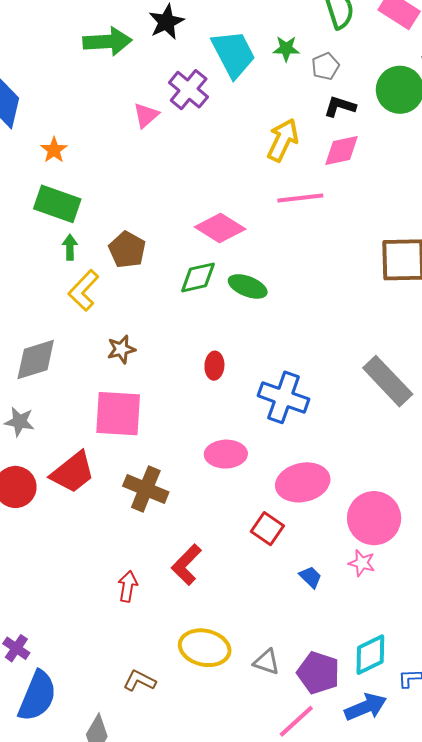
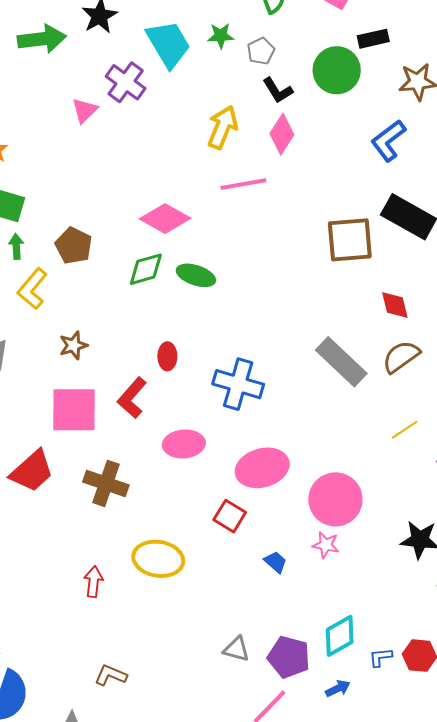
black L-shape: (340, 106) -> (278, 90), turned -136
pink diamond: (342, 150) -> (282, 134), turned -42
red L-shape: (187, 565) -> (132, 398), moved
yellow ellipse: (205, 648) -> (158, 559), moved
blue arrow: (366, 707) -> (338, 688), size x0.6

